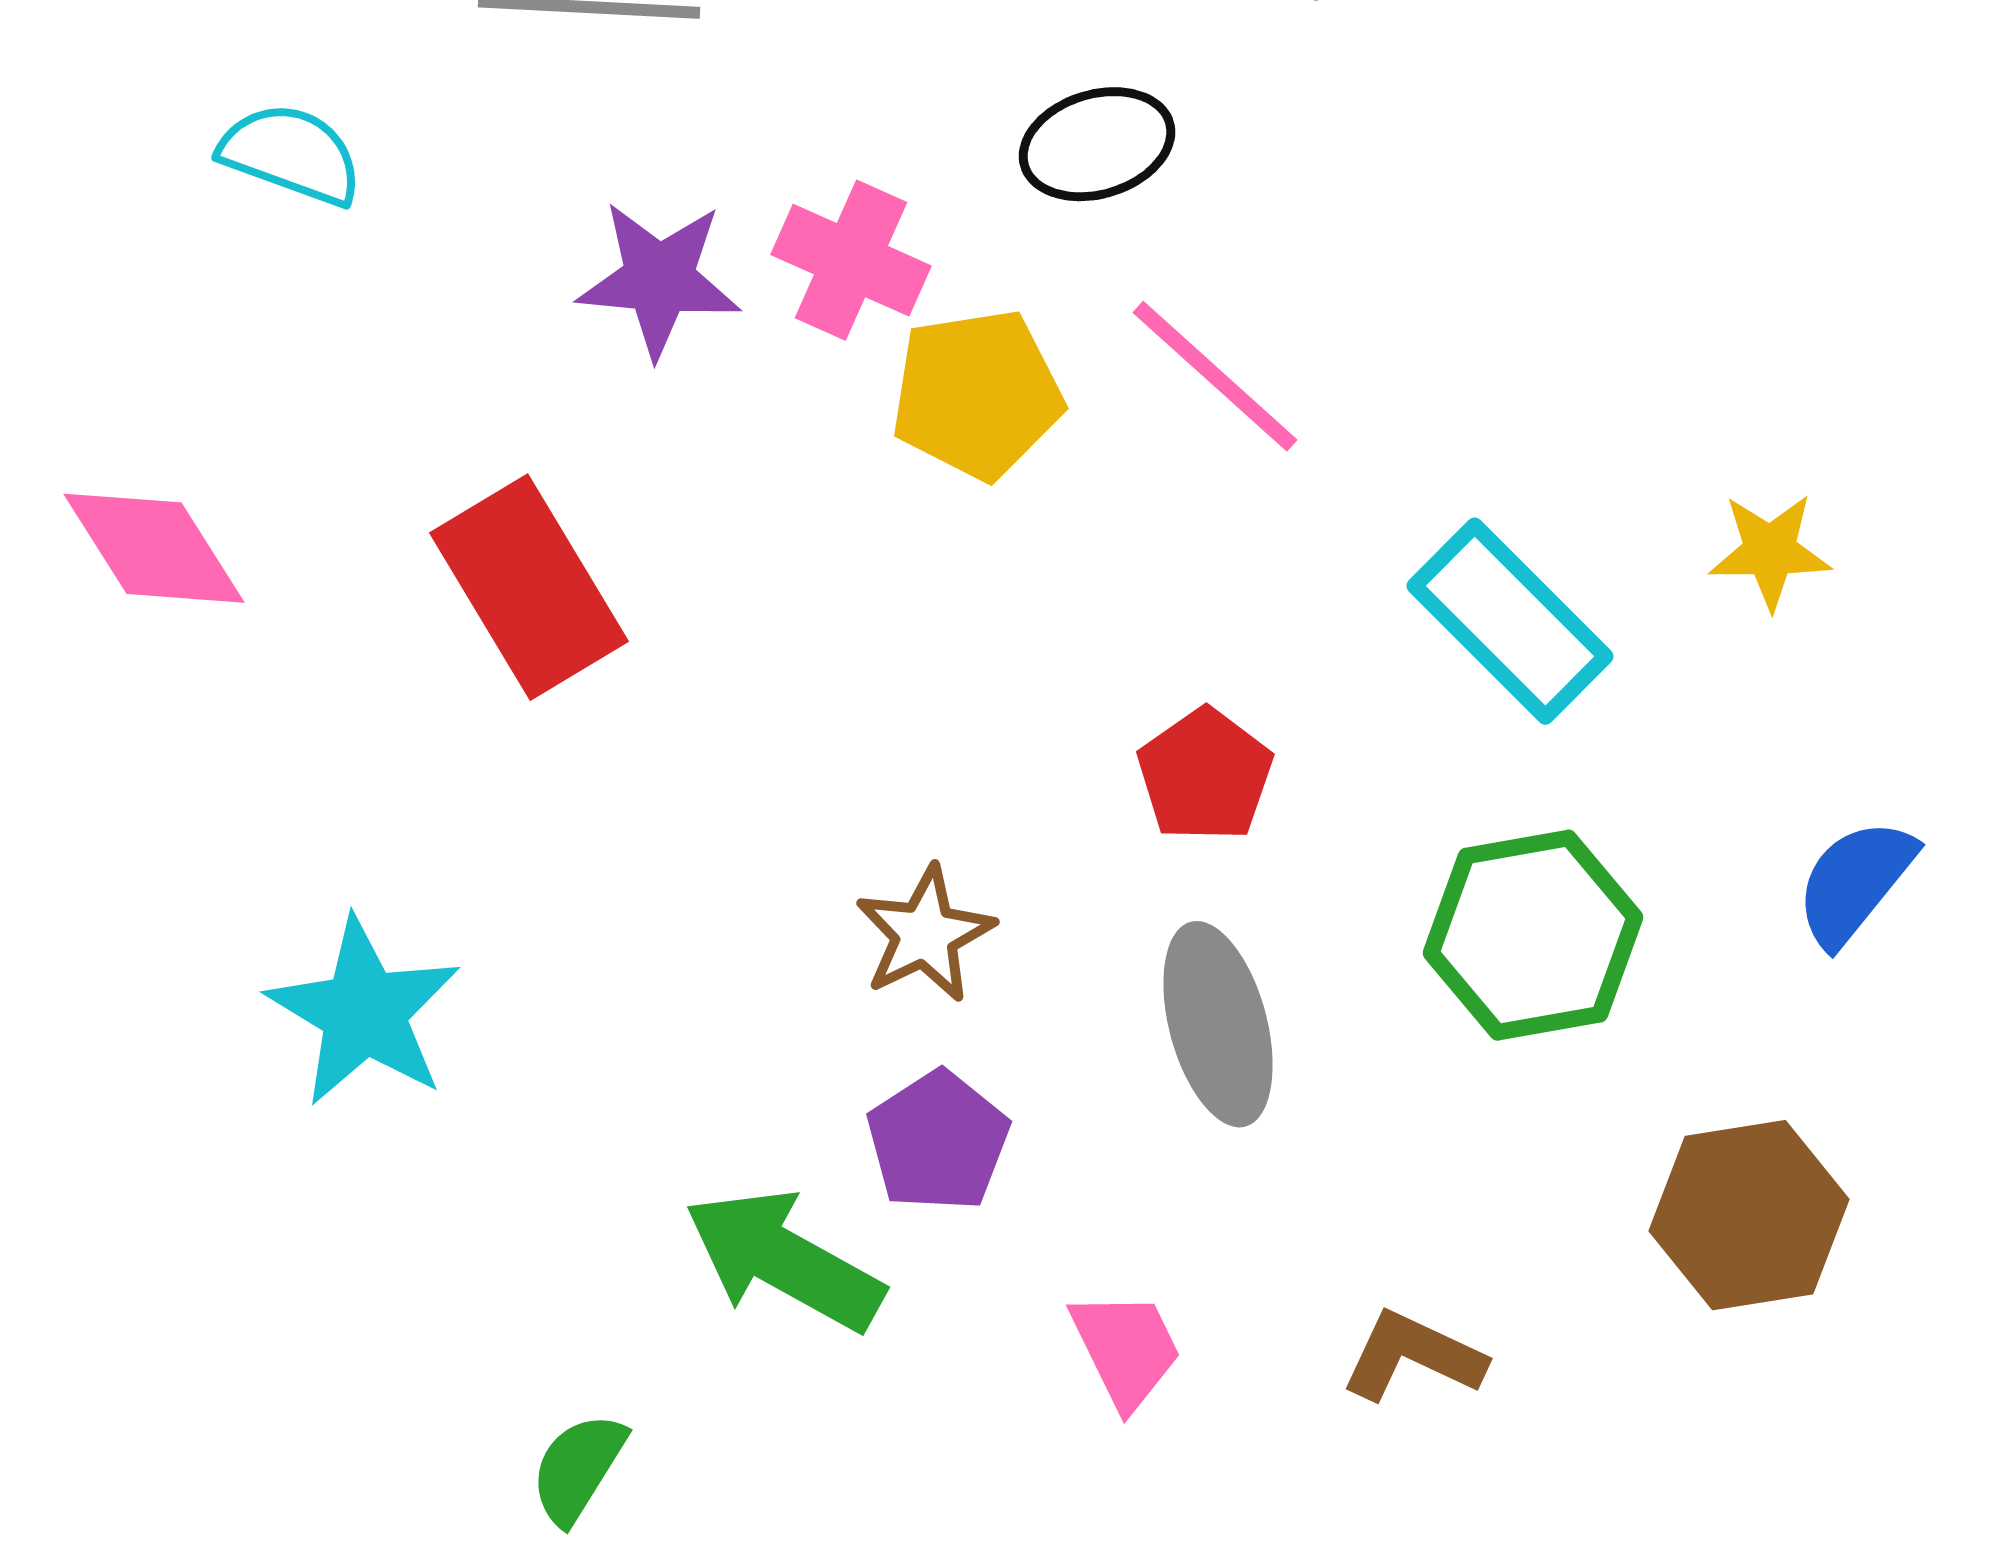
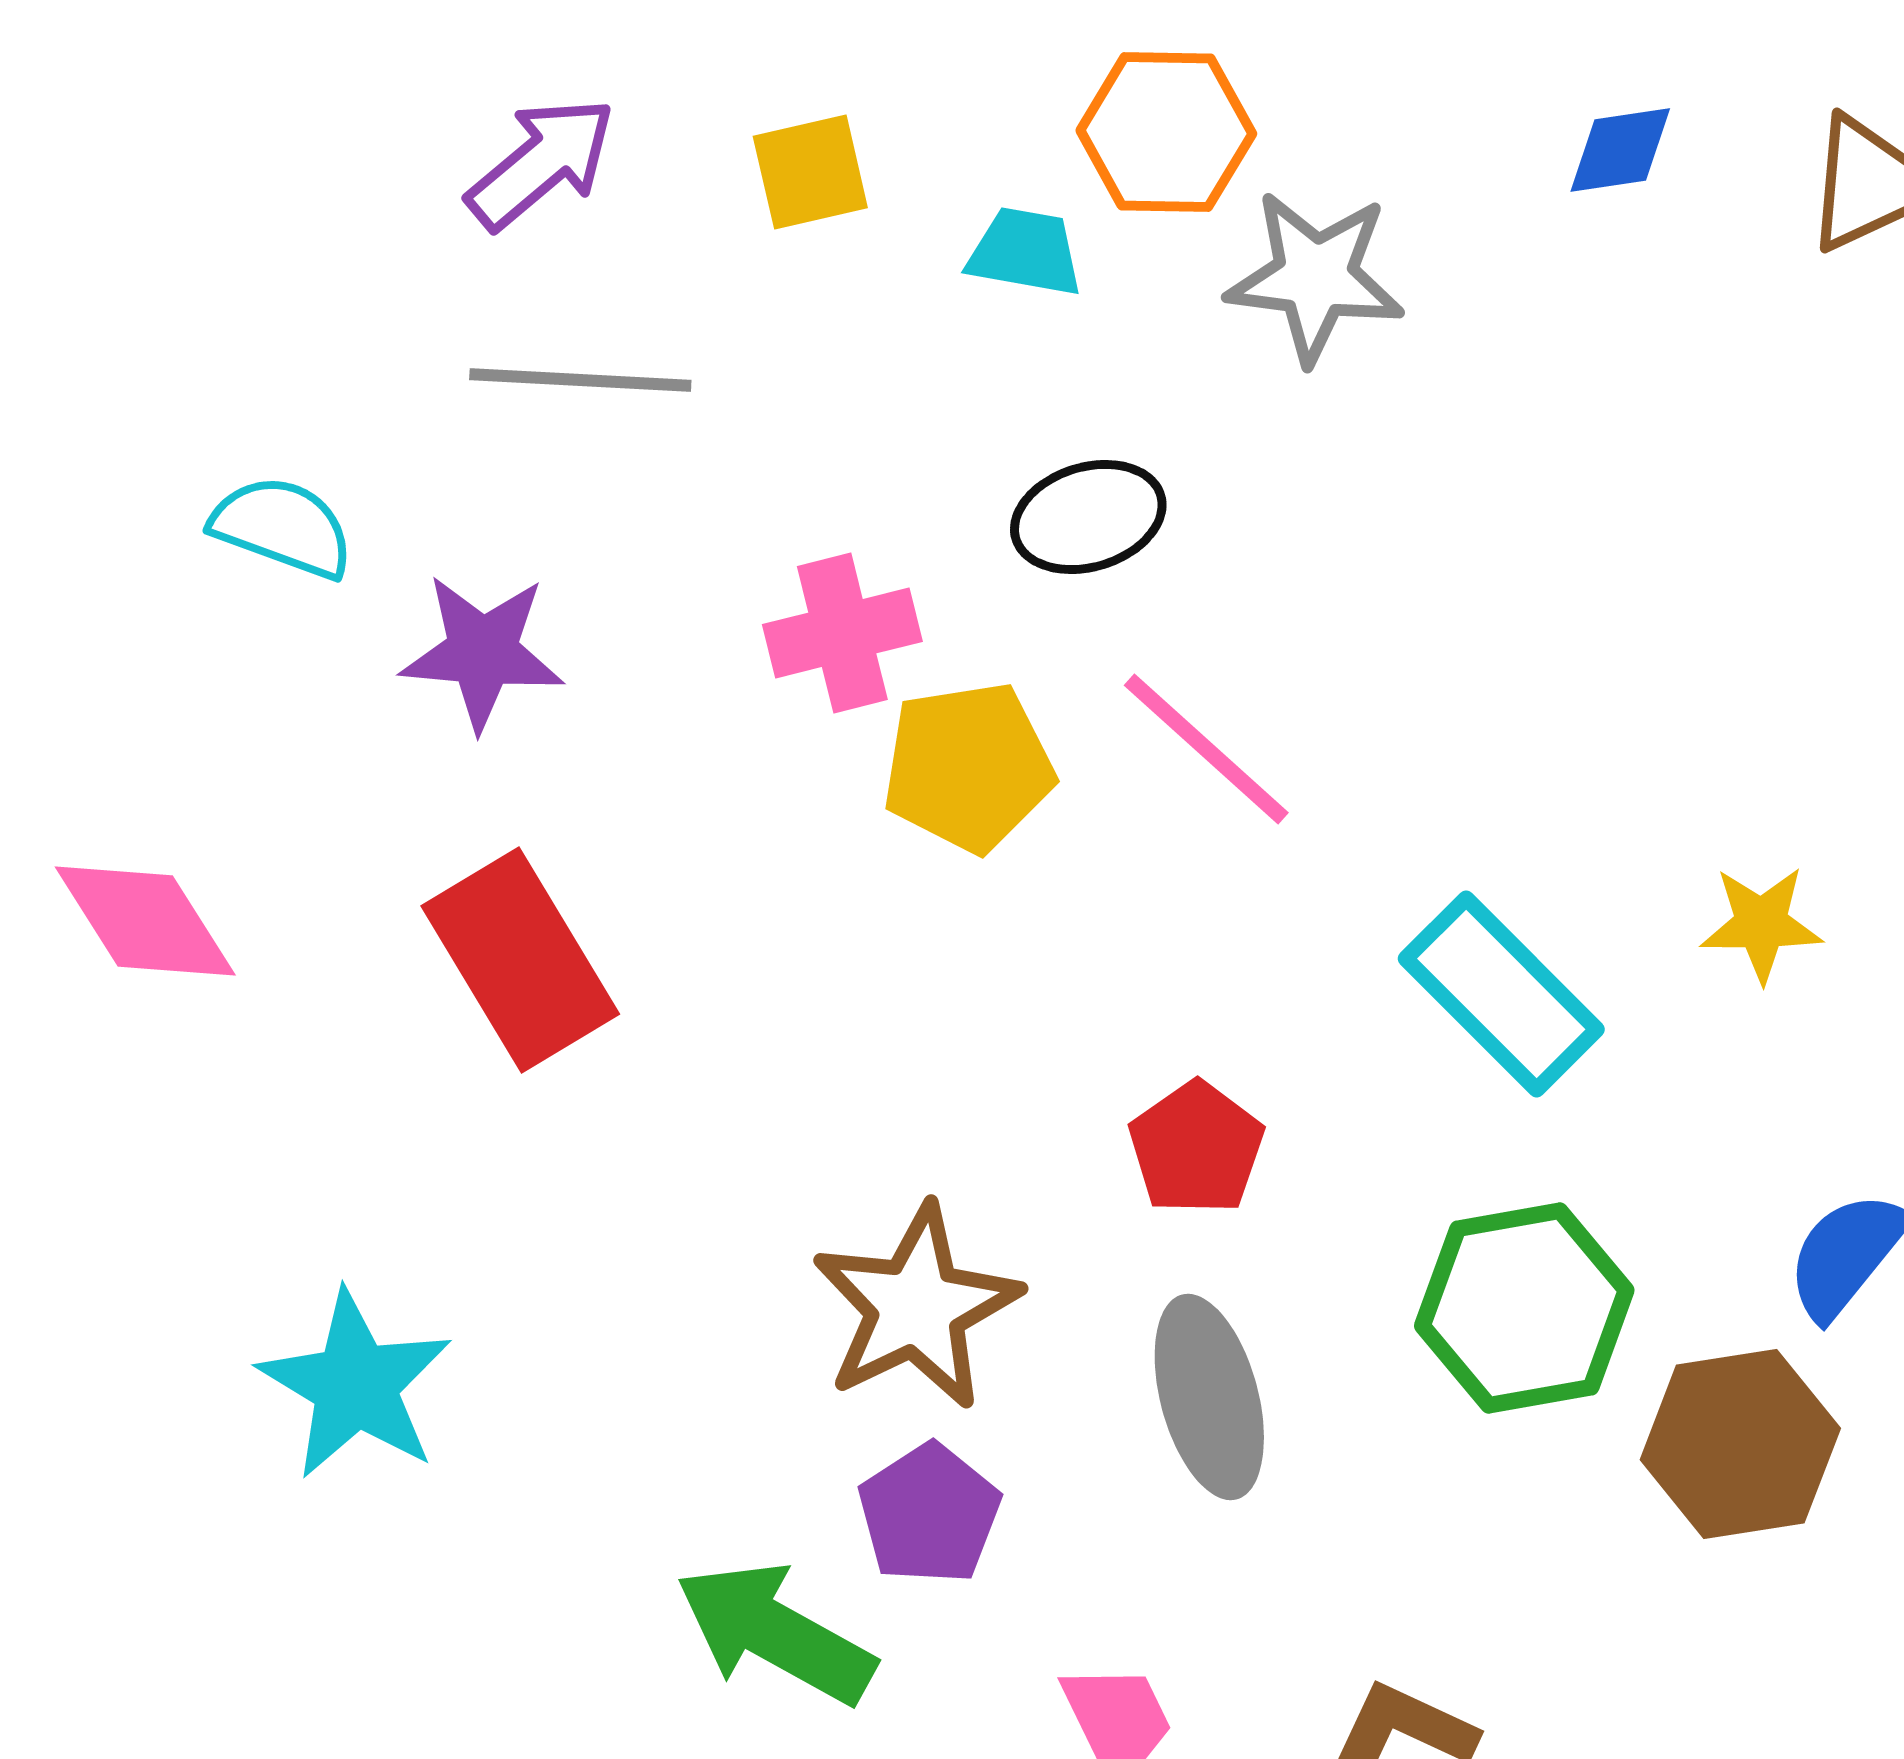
pink cross: (851, 260) -> (842, 633), turned -38
purple star: (659, 279) -> (482, 652), moved
brown star: (925, 934) -> (916, 1307), size x1.5
brown hexagon: (1749, 1215) -> (1740, 1444), moved

